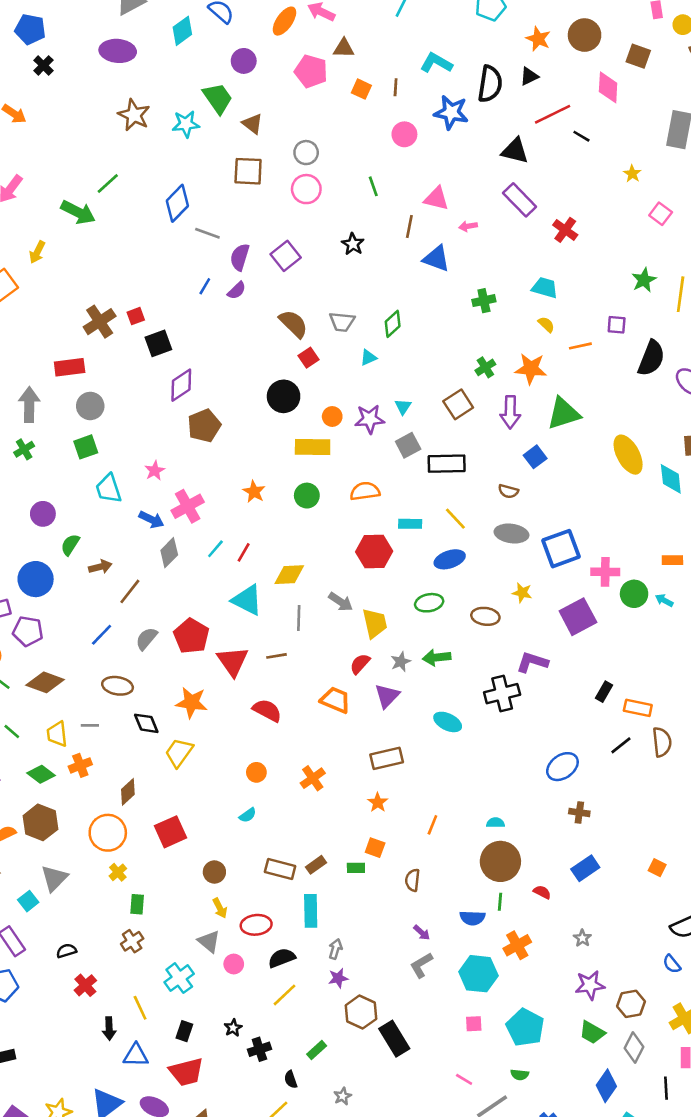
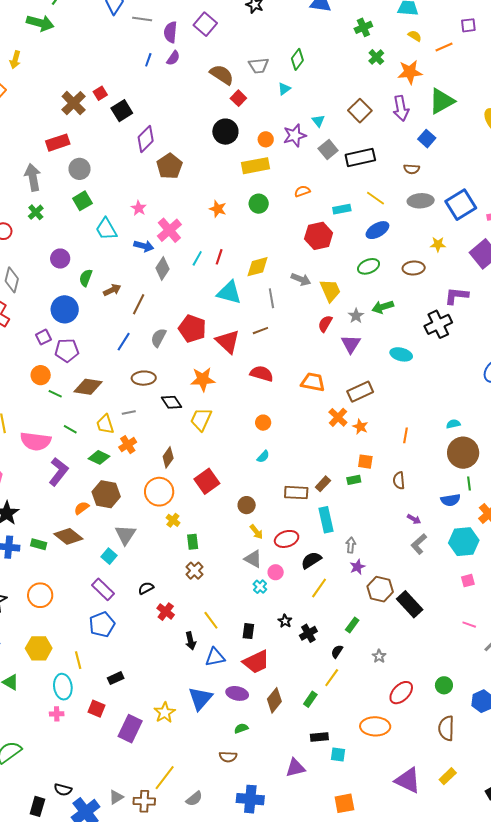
green cross: (485, 367) -> (376, 57), moved
orange semicircle: (365, 491) -> (302, 191), size x0.7
orange trapezoid: (335, 700) -> (313, 382), moved
orange cross: (313, 778) -> (338, 417), moved
cyan cross: (179, 978) -> (260, 587), moved, size x0.6
black semicircle: (291, 1079) -> (337, 651), turned 64

